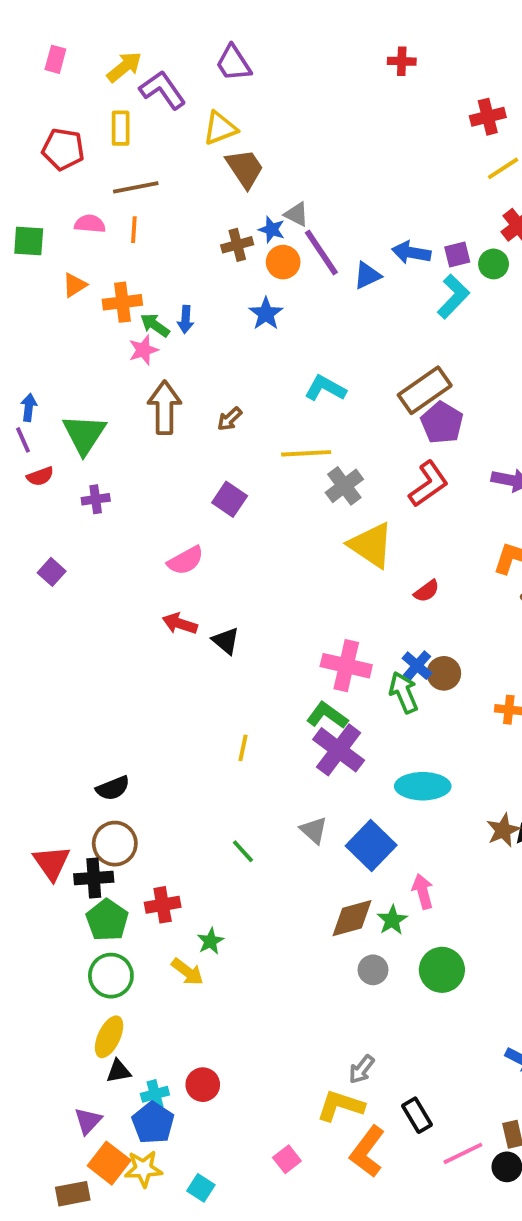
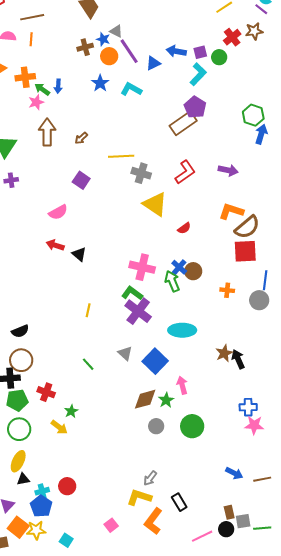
cyan L-shape: (325, 388) -> (131, 89), moved
purple pentagon: (442, 423) -> (195, 107), moved
gray cross: (344, 486) -> (141, 173), turned -36
red cross: (163, 905) -> (46, 392), turned 30
green pentagon: (107, 920) -> (17, 400), turned 30
pink line: (463, 1153) -> (202, 536), moved

